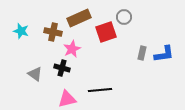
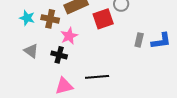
cyan star: (21, 31) -> (27, 18), moved
gray triangle: (35, 74) -> (31, 51), moved

